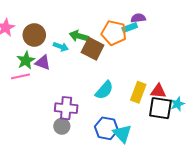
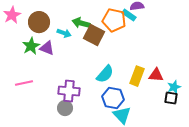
cyan rectangle: (130, 28) -> (129, 15), turned 56
pink line: (20, 76) -> (24, 83), moved
black square: (160, 108) -> (171, 98), moved, size x0.6
blue hexagon: (106, 128) -> (113, 98), moved

